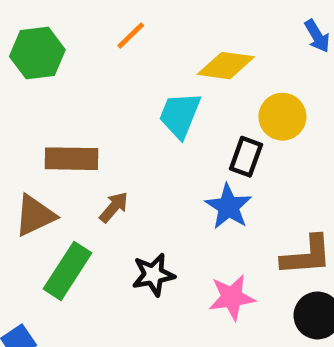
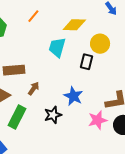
blue star: (228, 207) -> (73, 96), moved
pink star: (232, 297) -> (98, 120), moved

